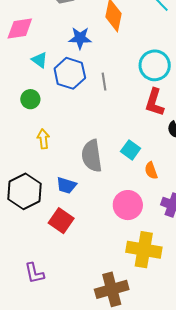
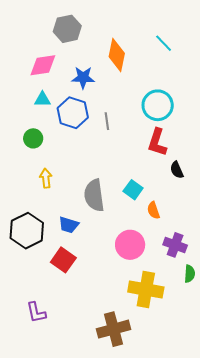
pink diamond: (20, 28) -> (43, 65), moved
cyan triangle: (40, 60) -> (42, 99), turned -36

